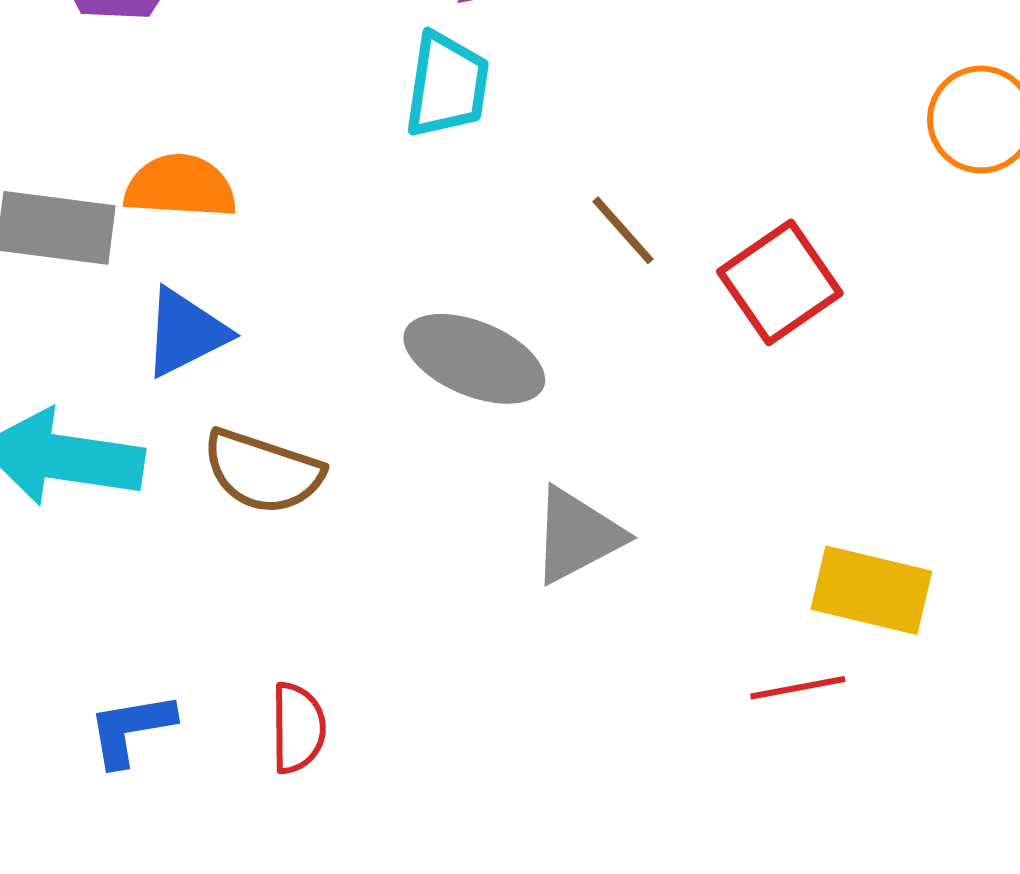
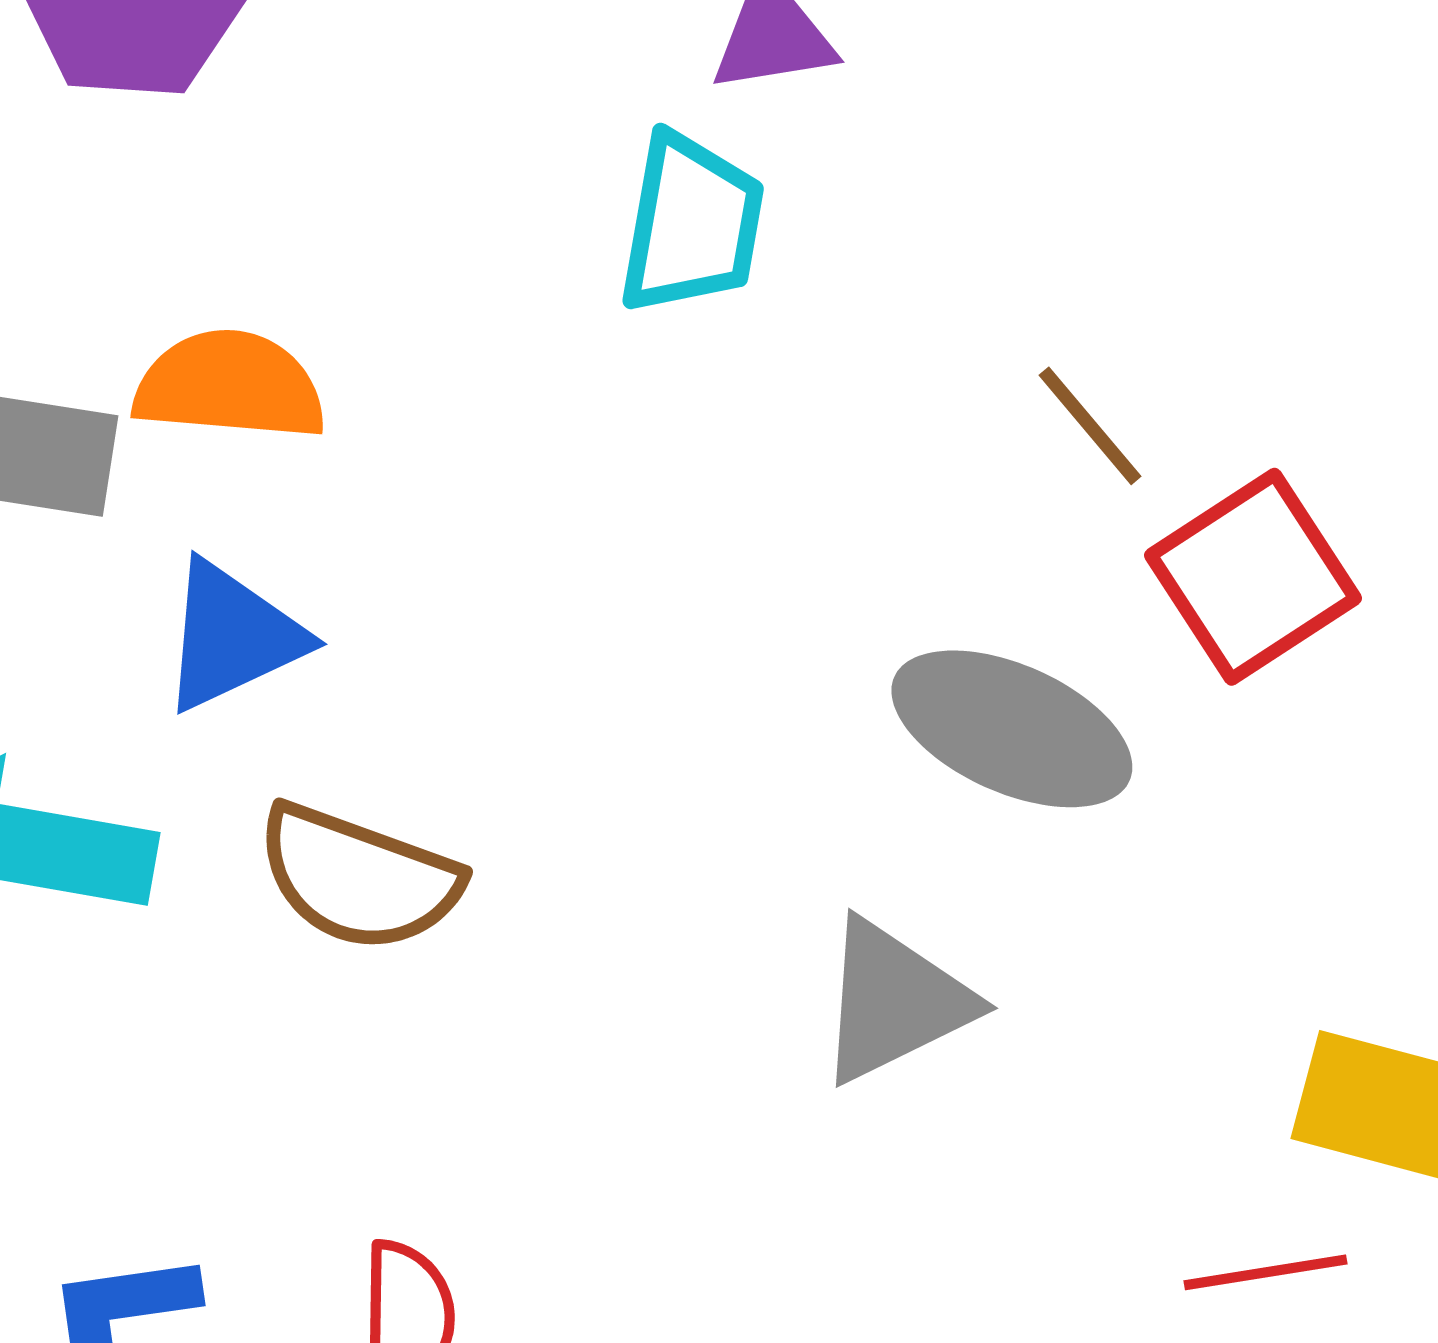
brown line: (623, 230) -> (1090, 426), moved
gray ellipse: (474, 359) -> (1012, 729), moved

